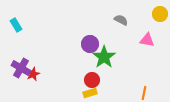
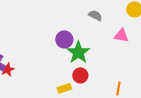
red circle: (92, 80) -> (80, 75), moved

